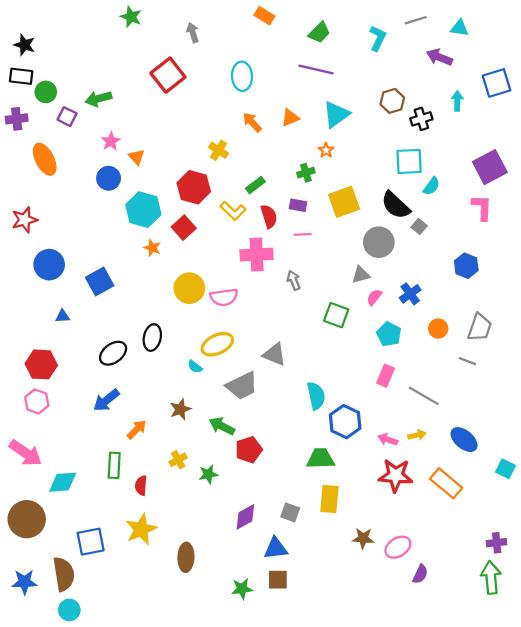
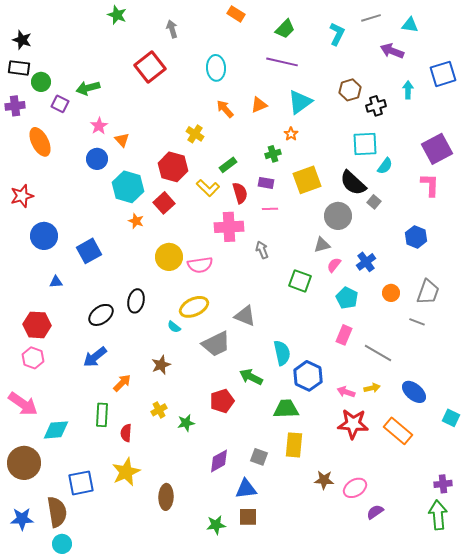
green arrow: (222, 426) -> (251, 377), moved
purple semicircle: (420, 574) -> (375, 512), turned -150

